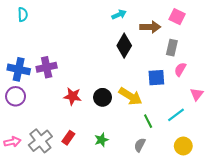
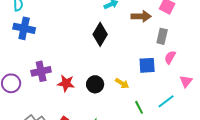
black diamond: (124, 46) -> (100, 34), moved
purple cross: (47, 67) -> (41, 71), moved
blue cross: (19, 69) -> (24, 28), moved
yellow arrow: (130, 96) -> (122, 83), size x0.6

